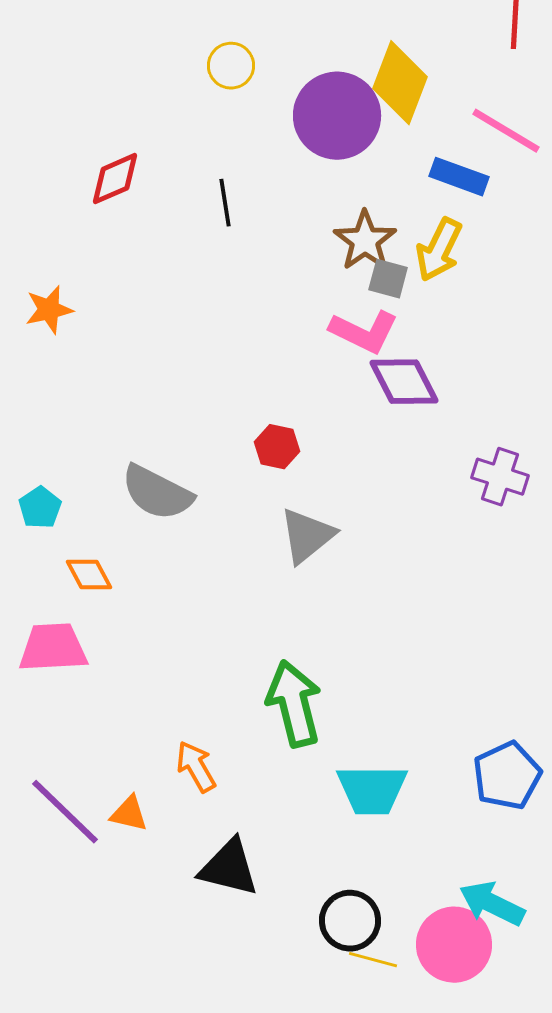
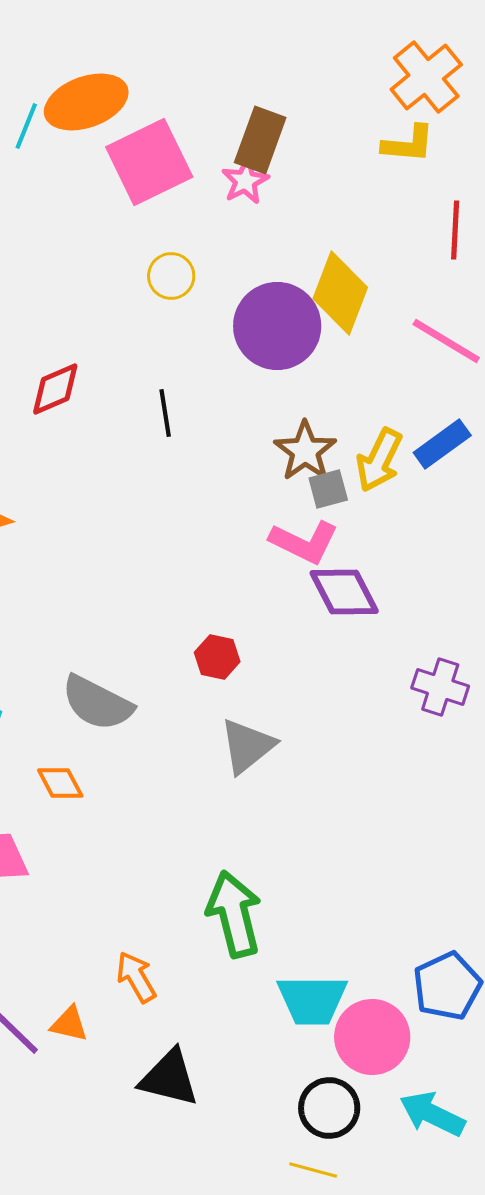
blue rectangle: (459, 177) -> (442, 444), moved, turned -56
gray square: (388, 279) -> (328, 489), turned -30
orange diamond: (89, 575) -> (60, 783), moved
black circle: (350, 921) -> (329, 1108), moved
pink circle: (454, 945) -> (372, 1037), moved

